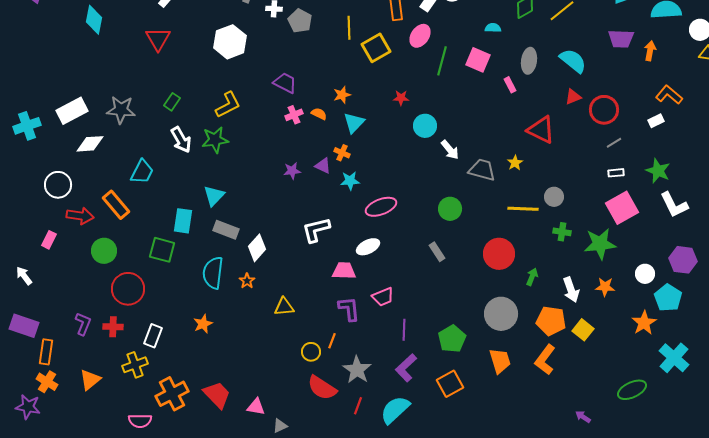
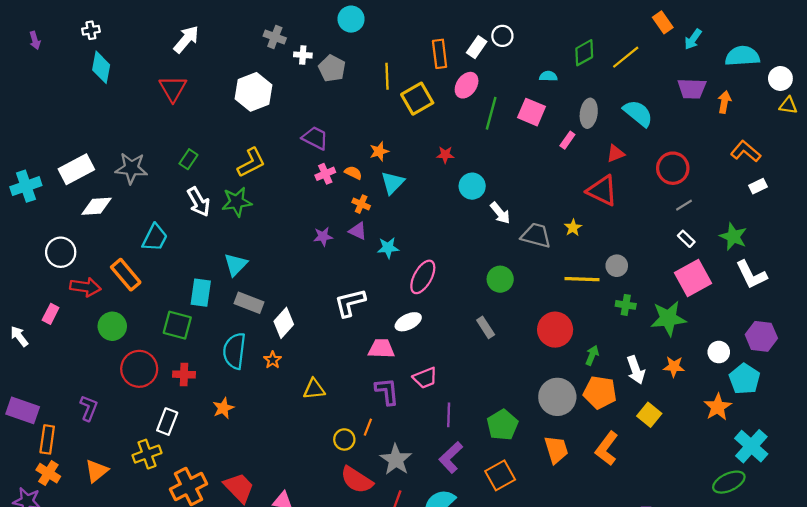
pink rectangle: (510, 85) -> (567, 140), turned 63
red triangle: (573, 97) -> (616, 154), moved
white rectangle: (656, 121) -> (758, 186), moved
orange cross: (342, 153) -> (361, 204), moved
white rectangle: (616, 173) -> (686, 239), turned 49
pink ellipse: (381, 207) -> (423, 277), turned -40
white arrow: (24, 276) -> (19, 336), moved
orange pentagon: (551, 321) -> (600, 392), moved
red cross: (113, 327) -> (184, 374), moved
green ellipse: (632, 390) -> (729, 482), moved

